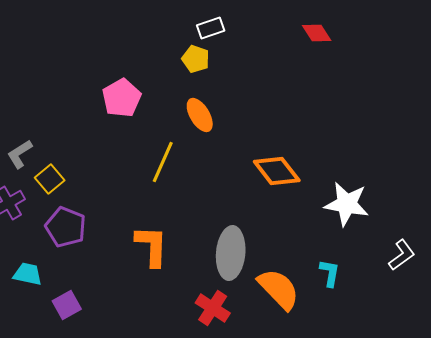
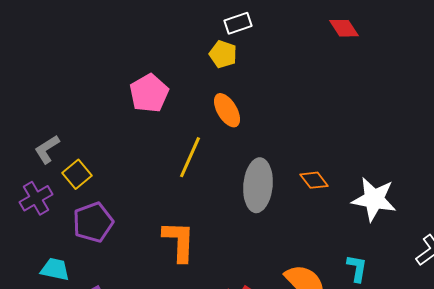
orange diamond: (277, 171) -> (314, 180), moved, size x0.6
purple pentagon: (66, 227) -> (93, 222), turned 30
gray ellipse: (231, 253) -> (258, 185), moved

